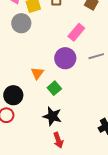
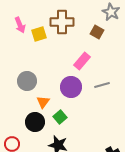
gray circle: (21, 23) -> (27, 81), moved
black circle: (13, 95) -> (35, 122), moved

